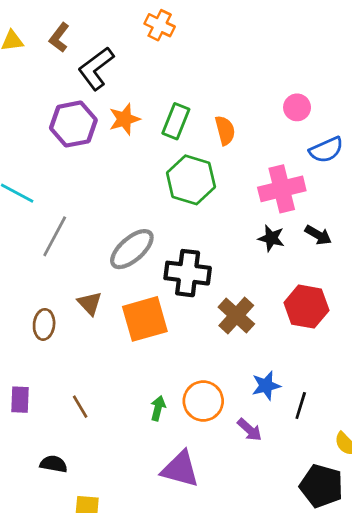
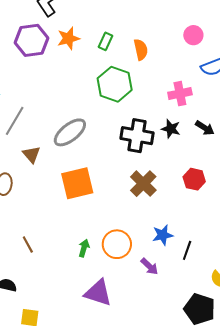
green rectangle: (176, 121) -> (106, 41), size x0.7
pink cross: (282, 189) -> (180, 94), size x0.7
black cross: (188, 273) -> (137, 136), moved
brown triangle: (90, 303) -> (31, 154), moved
red hexagon: (306, 307) -> (194, 179), size x0.7

